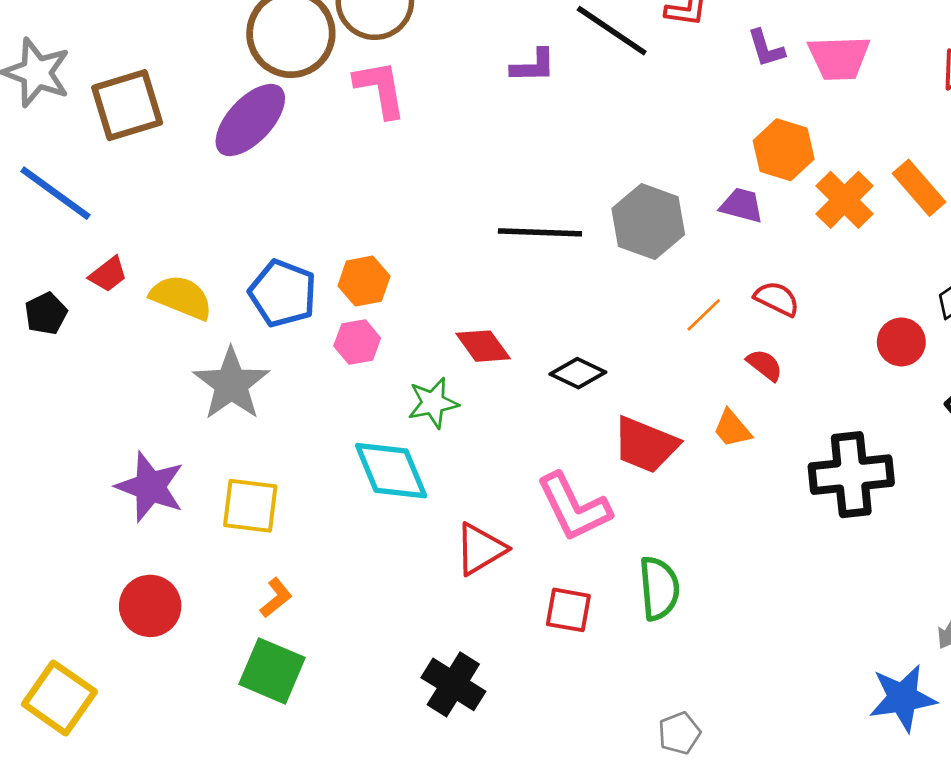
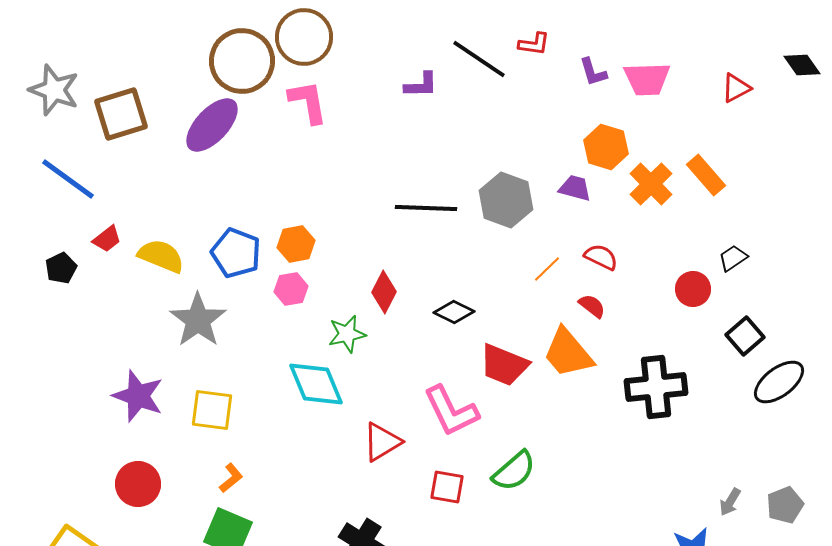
red diamond: (483, 346) -> (384, 292), turned 63
orange trapezoid: (732, 429) -> (568, 353), size x1.8
green semicircle: (659, 588) -> (514, 471), turned 54

